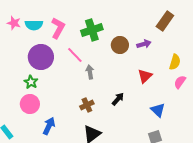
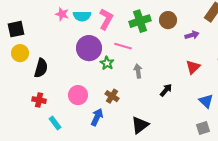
brown circle: (120, 45) -> (168, 20), moved
pink line: (75, 55) -> (123, 46), turned -30
gray arrow: (90, 72) -> (138, 71), moved
green star: (31, 82) -> (107, 63), moved
brown cross: (87, 105) -> (112, 96), moved, turned -32

